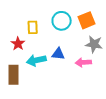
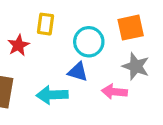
cyan circle: (62, 21) -> (89, 42), moved
cyan arrow: (36, 60) -> (52, 95), moved

